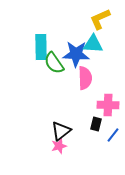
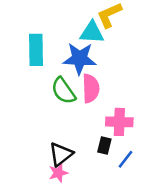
cyan triangle: (93, 44) -> (92, 32), moved
green semicircle: (54, 63) -> (63, 91), moved

